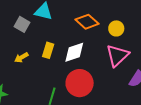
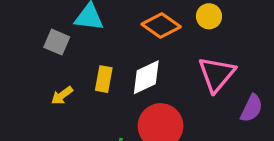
yellow circle: (116, 28) -> (209, 16), moved

